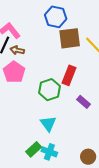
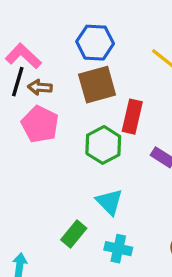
blue hexagon: (56, 17) -> (95, 43), moved
brown square: (70, 38) -> (97, 85), moved
green rectangle: (34, 149) -> (74, 234), moved

